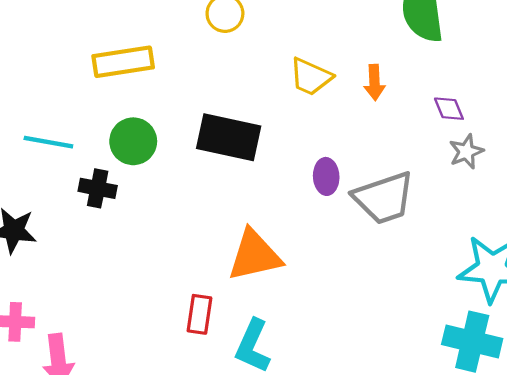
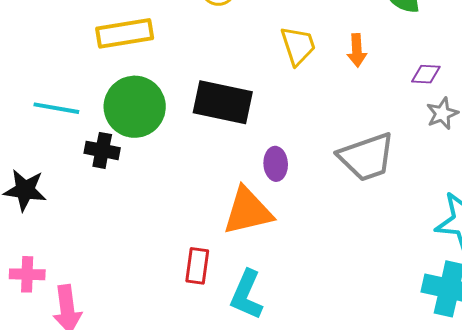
yellow trapezoid: (311, 77) -> (298, 46), turned -132
purple diamond: (449, 109) -> (426, 74), turned -64
green circle: (133, 141) -> (135, 107), size x1.4
purple ellipse: (326, 176) -> (276, 164), moved

